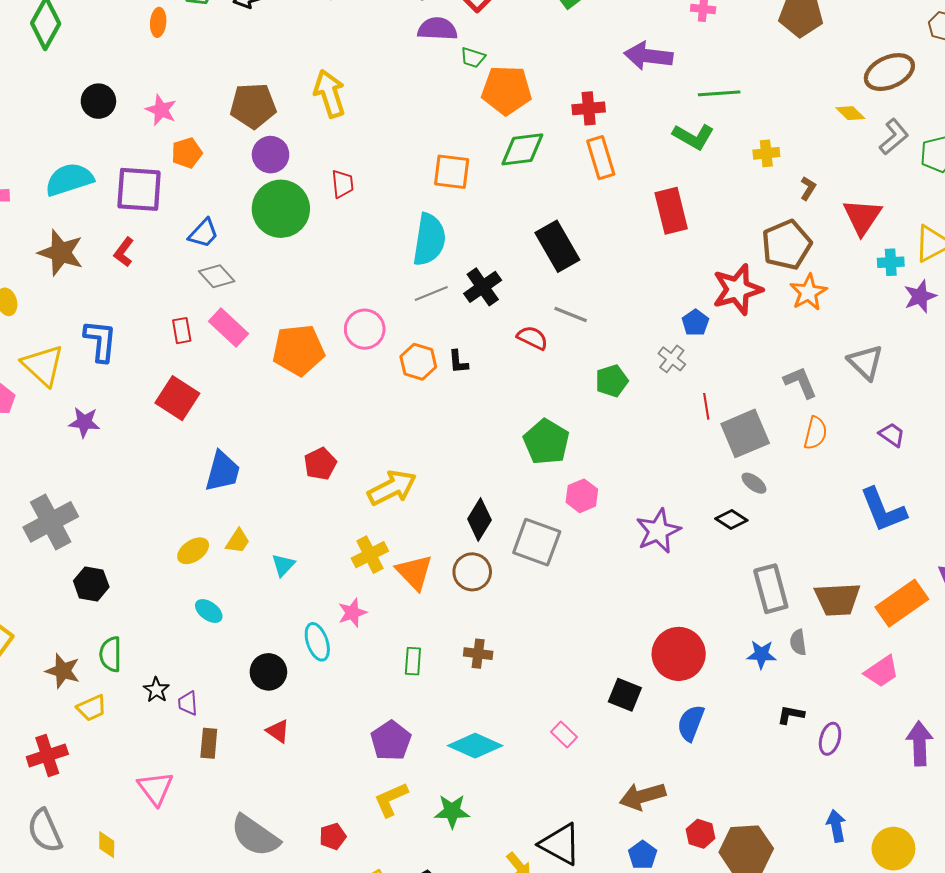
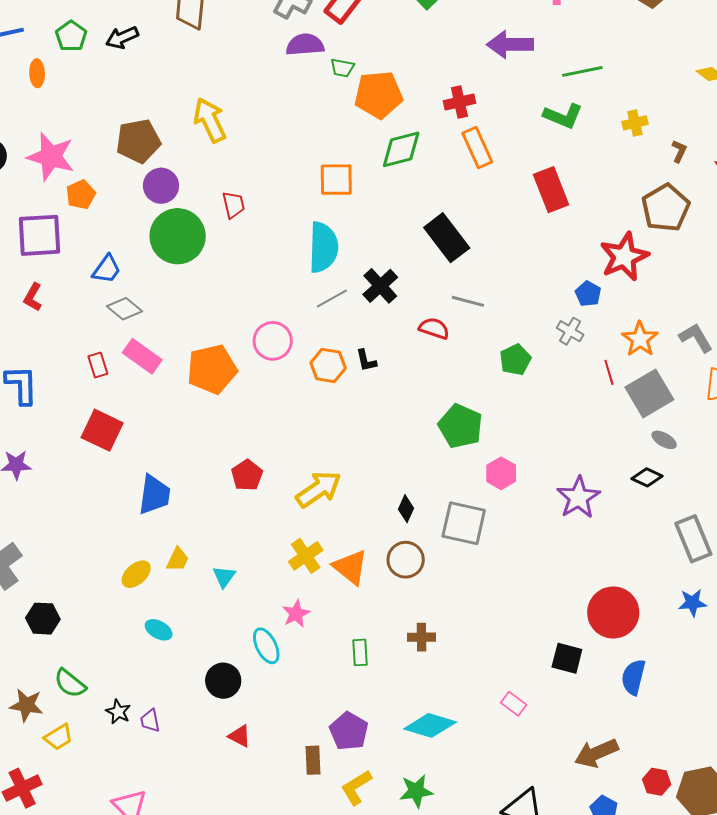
pink star: (161, 110) -> (51, 157), size x1.6
orange star: (808, 292) -> (640, 339), moved
black diamond: (479, 519) -> (406, 509), size x0.7
green semicircle: (111, 654) -> (70, 683), turned -44
brown rectangle: (209, 743) -> (313, 760), moved

